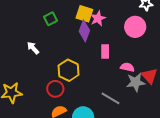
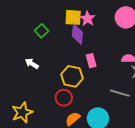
pink rectangle: (105, 51) -> (91, 61), moved

